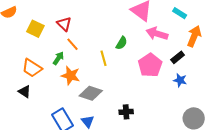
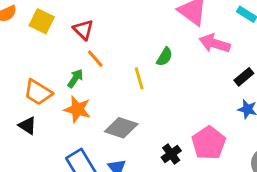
yellow square: (35, 29) -> (42, 21), moved
pink pentagon: (150, 65) -> (209, 143), moved
orange star: (71, 75) -> (77, 109), moved
black cross: (126, 112) -> (171, 154), turned -32

